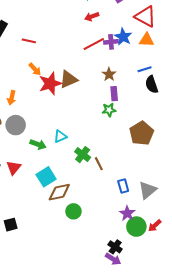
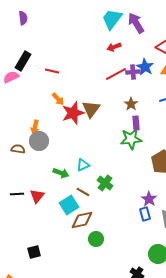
brown triangle: (68, 79) -> (91, 109), turned -30
green star: (109, 110) -> (131, 139), size x1.5
gray circle: (16, 125) -> (39, 141), moved
brown line: (99, 164) -> (83, 192), moved, turned -32
purple star: (127, 213) -> (149, 199), moved

